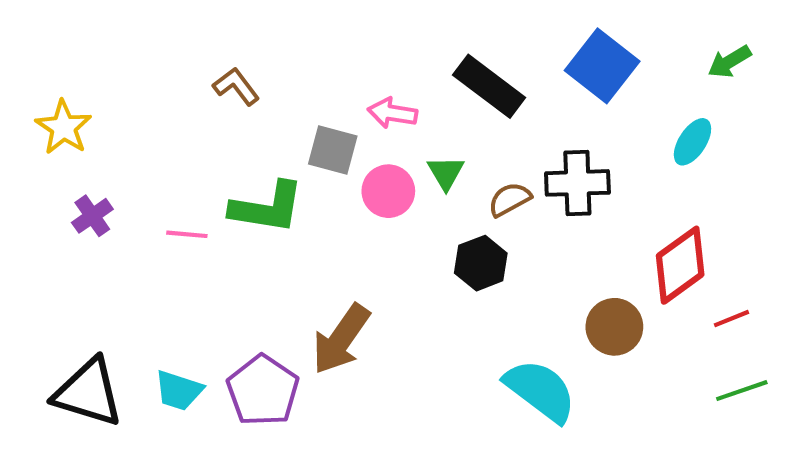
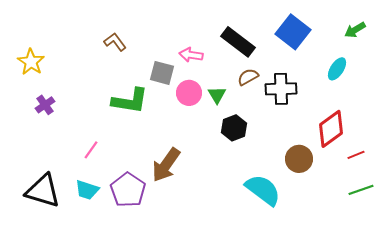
green triangle: (446, 173) -> (217, 95), moved
brown semicircle: (510, 199) -> (248, 77), moved
pink line: (187, 234) -> (91, 150), moved, turned -60

